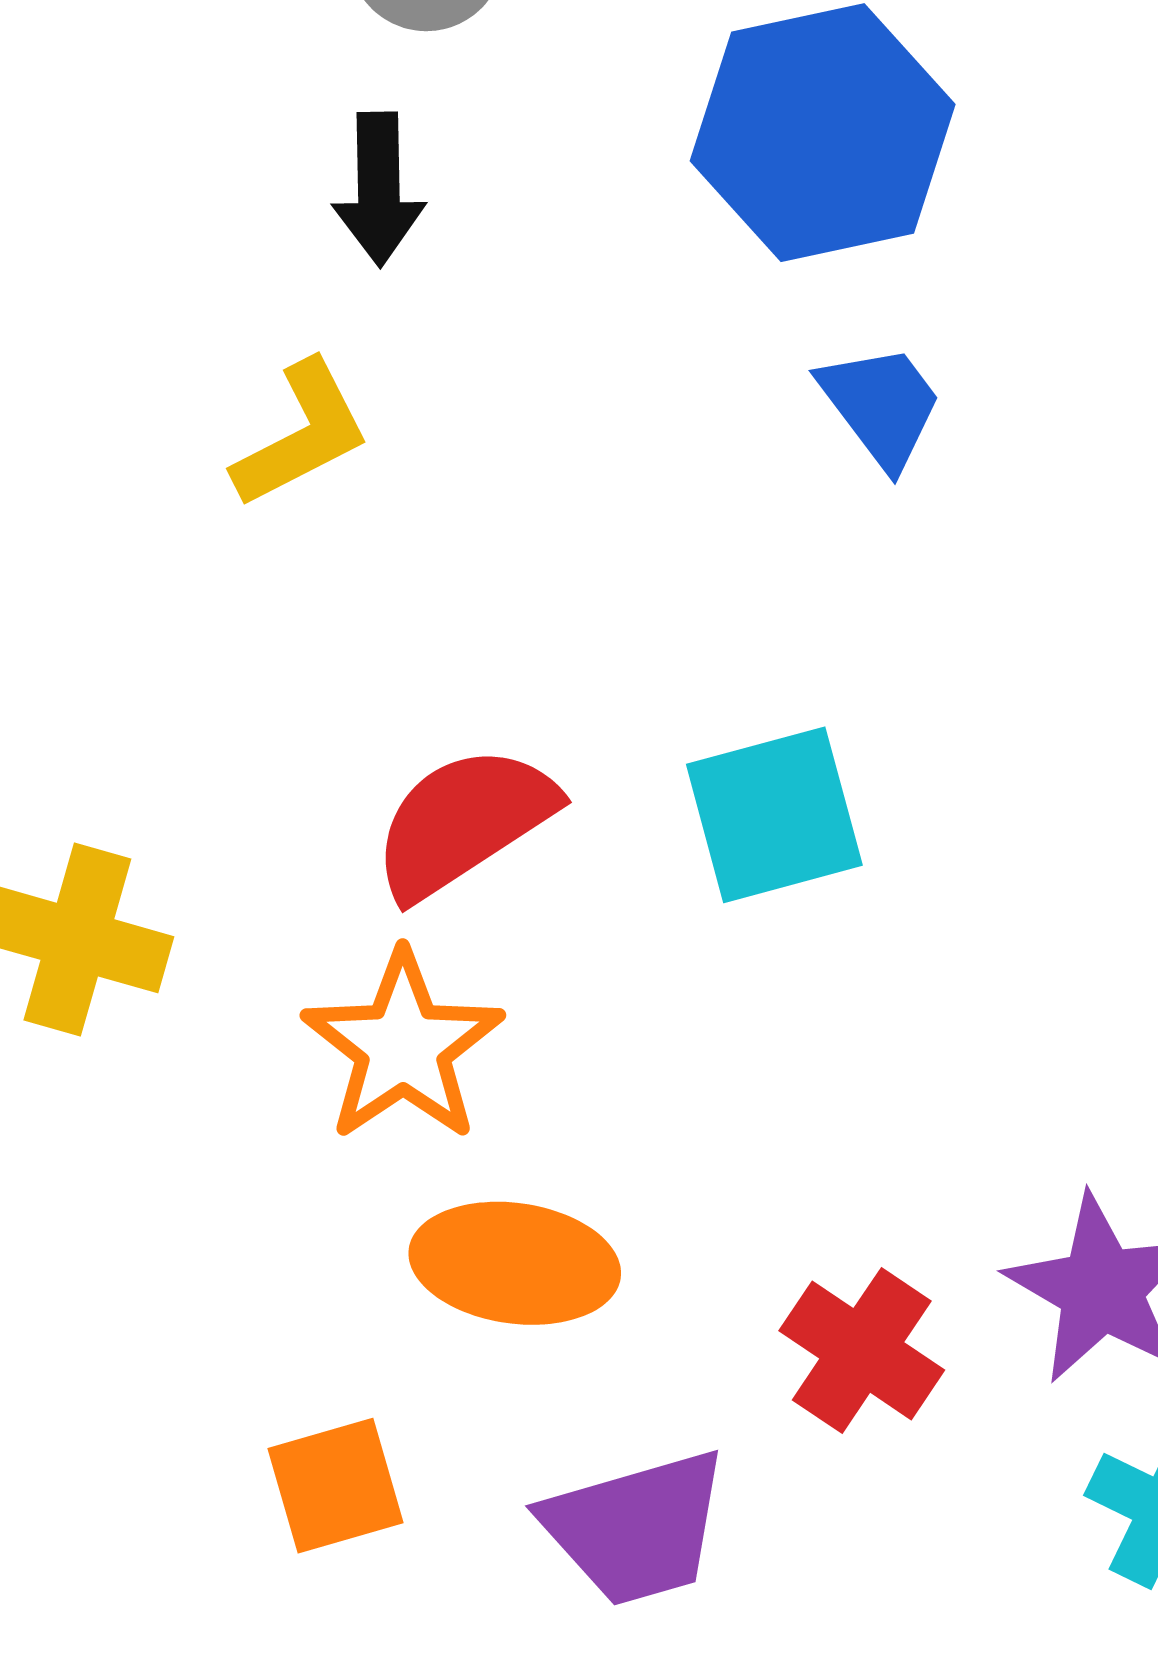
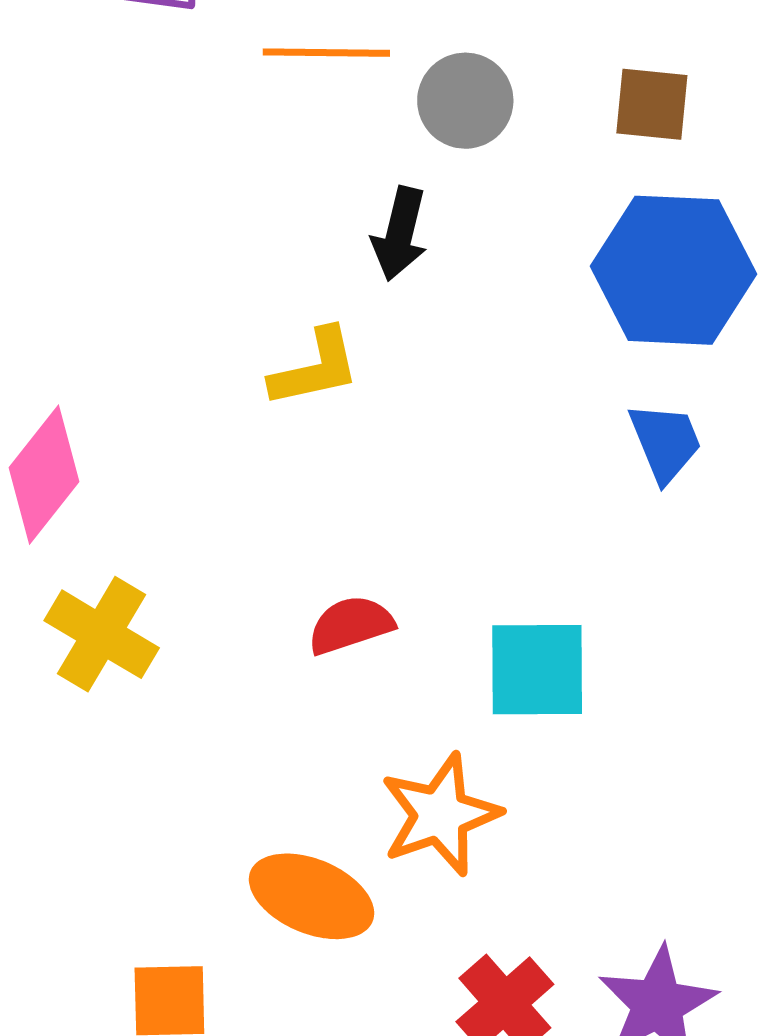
red semicircle: (464, 822) -> (351, 625), size x0.7
orange star: (403, 1047) -> (440, 815), moved

